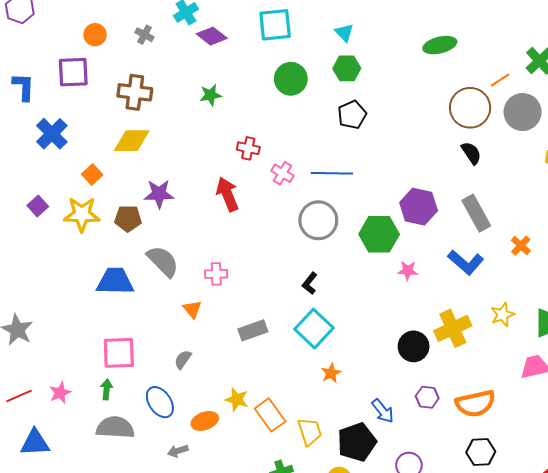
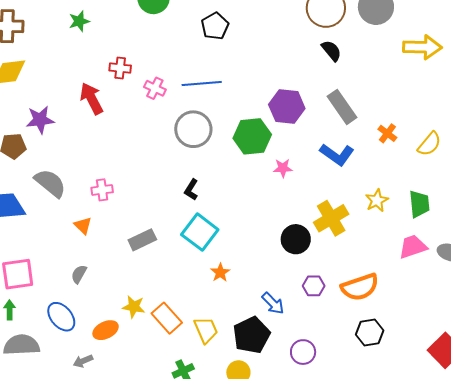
red arrow: (227, 194) -> (92, 98), moved

